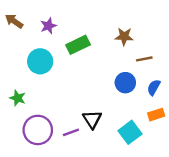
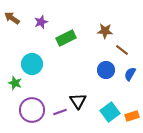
brown line: (144, 59) -> (122, 50), turned 48
cyan circle: (40, 61) -> (32, 64), moved
orange rectangle: (156, 115) -> (132, 116), moved

